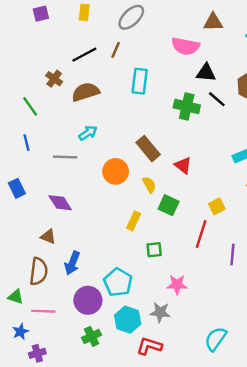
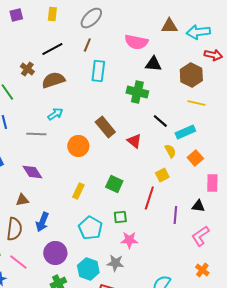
brown triangle: (213, 22) -> (169, 26), moved
brown line: (116, 50) -> (87, 45), moved
black line: (217, 99) -> (160, 121), moved
yellow semicircle: (149, 185) -> (170, 151), moved
green square: (169, 205) -> (114, 184), moved
yellow rectangle: (134, 221) -> (78, 191), moved
brown triangle: (48, 236) -> (22, 200), turned -32
green square: (154, 250) -> (120, 217), moved
cyan pentagon: (118, 282) -> (90, 228), moved
pink line: (43, 311) -> (18, 262), turned 36

